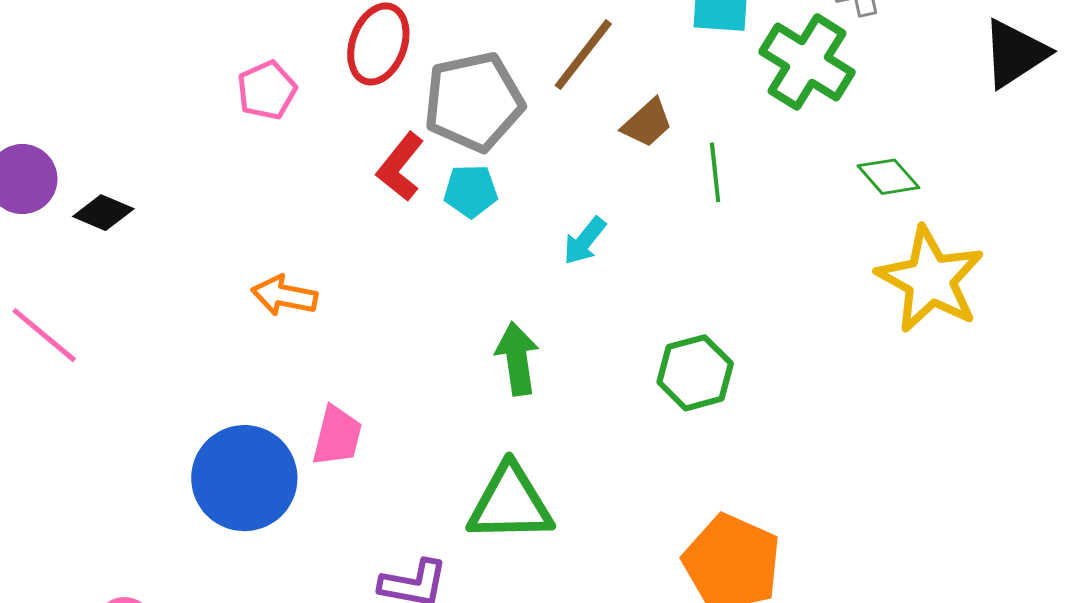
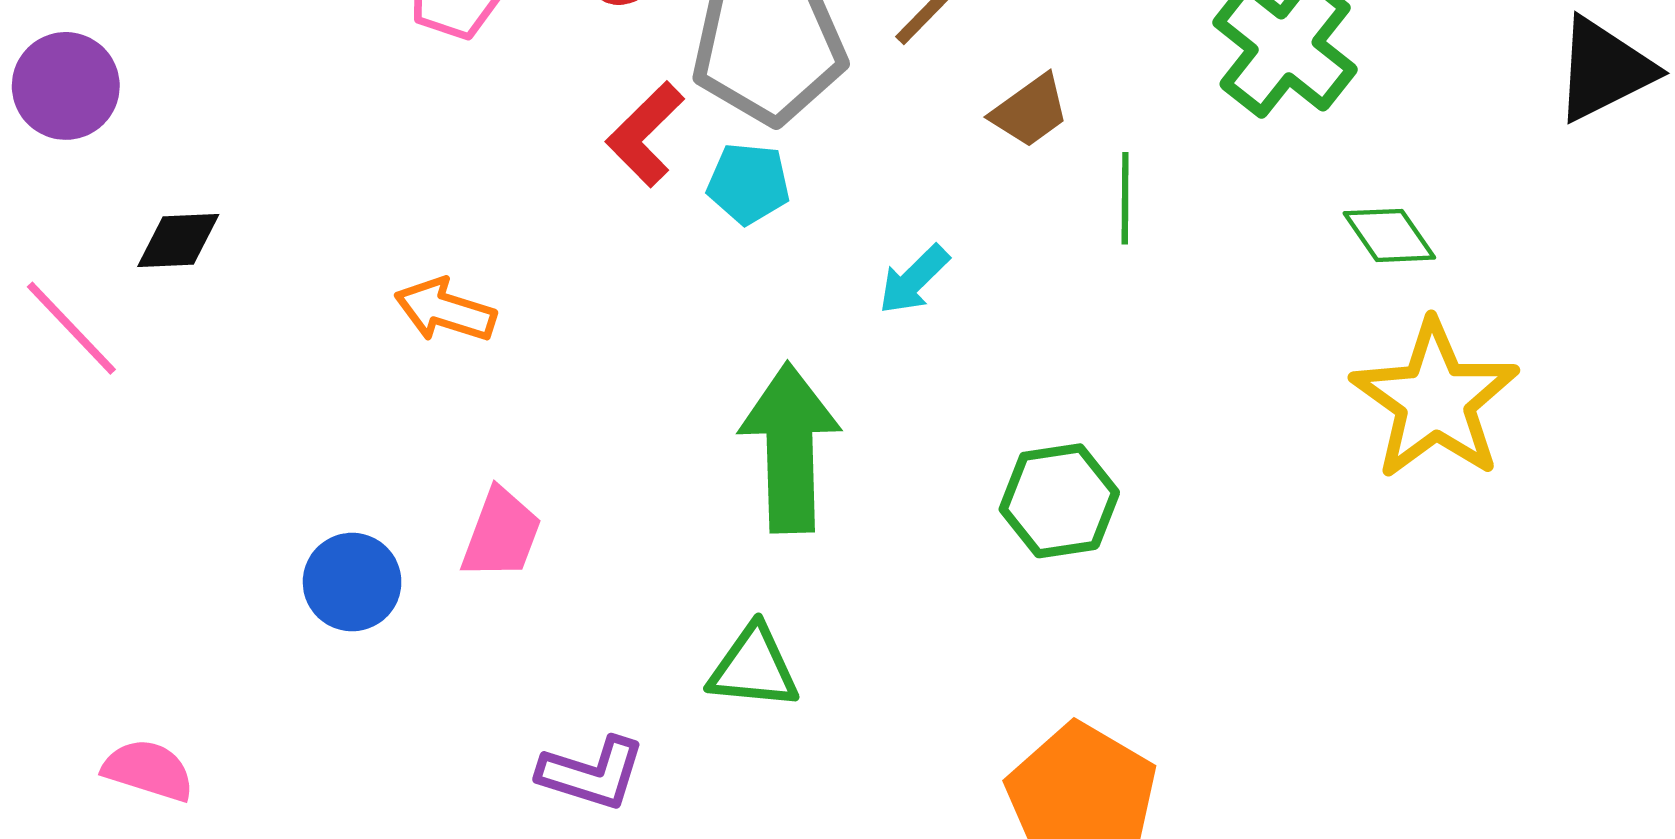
black diamond: (103, 213) -> (178, 241), moved, turned -32
green arrow: (517, 359) -> (790, 448), size x1.5
blue circle: (244, 478) -> (352, 582), size x0.6
green triangle: (510, 503) -> (754, 668), size x0.7

